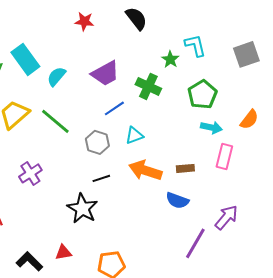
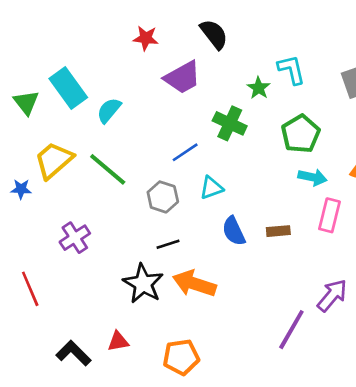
purple trapezoid: (105, 73) -> (182, 77), moved
orange arrow: (145, 170) -> (194, 284), moved
blue semicircle: (177, 200) -> (234, 231), moved, turned 45

